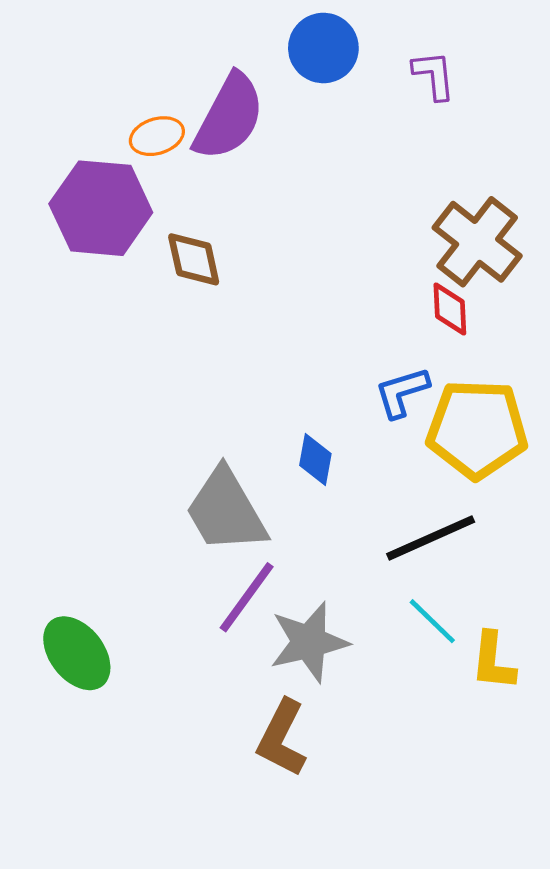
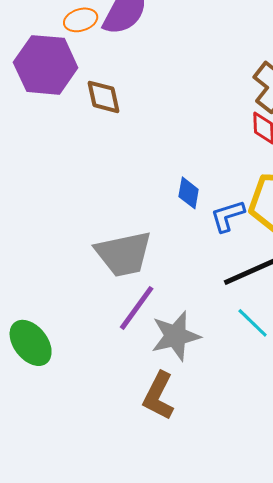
blue L-shape: (402, 392) -> (228, 216), moved
blue diamond: (315, 459) -> (189, 193), moved
gray trapezoid: (226, 511) -> (124, 254), turned -72

